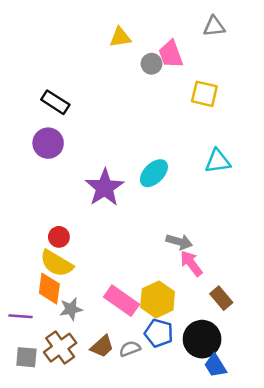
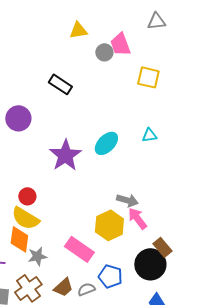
black rectangle: (55, 102) -> (60, 84), moved
cyan triangle: (218, 161) -> (149, 135), moved, size x0.7
yellow hexagon: (158, 299) -> (109, 225), moved
black circle: (202, 339) -> (150, 264), moved

